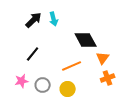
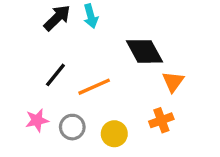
orange line: (72, 66) -> (94, 87), moved
orange cross: (108, 78) -> (161, 120), moved

